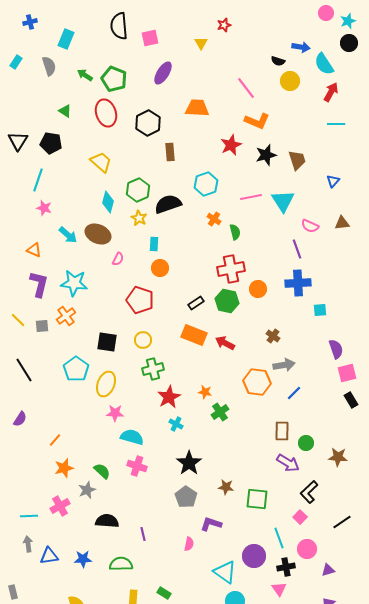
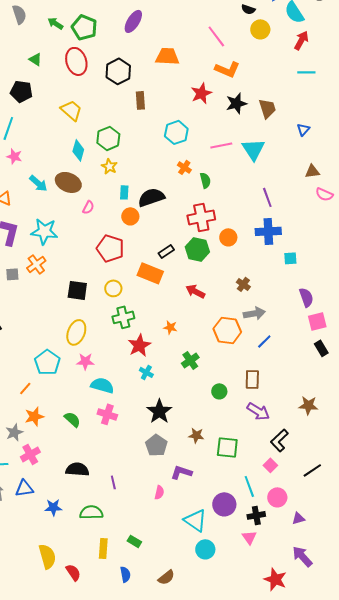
black semicircle: (168, 204) -> (151, 197), moved
pink semicircle: (310, 226) -> (324, 194), moved
orange rectangle: (194, 335) -> (150, 273), moved
cyan pentagon: (76, 369) -> (47, 362), moved
orange star: (205, 392) -> (170, 327), moved
green circle: (306, 443) -> (219, 391), moved
gray star: (87, 490) -> (14, 432), moved
blue triangle: (49, 556) -> (24, 488), moved

